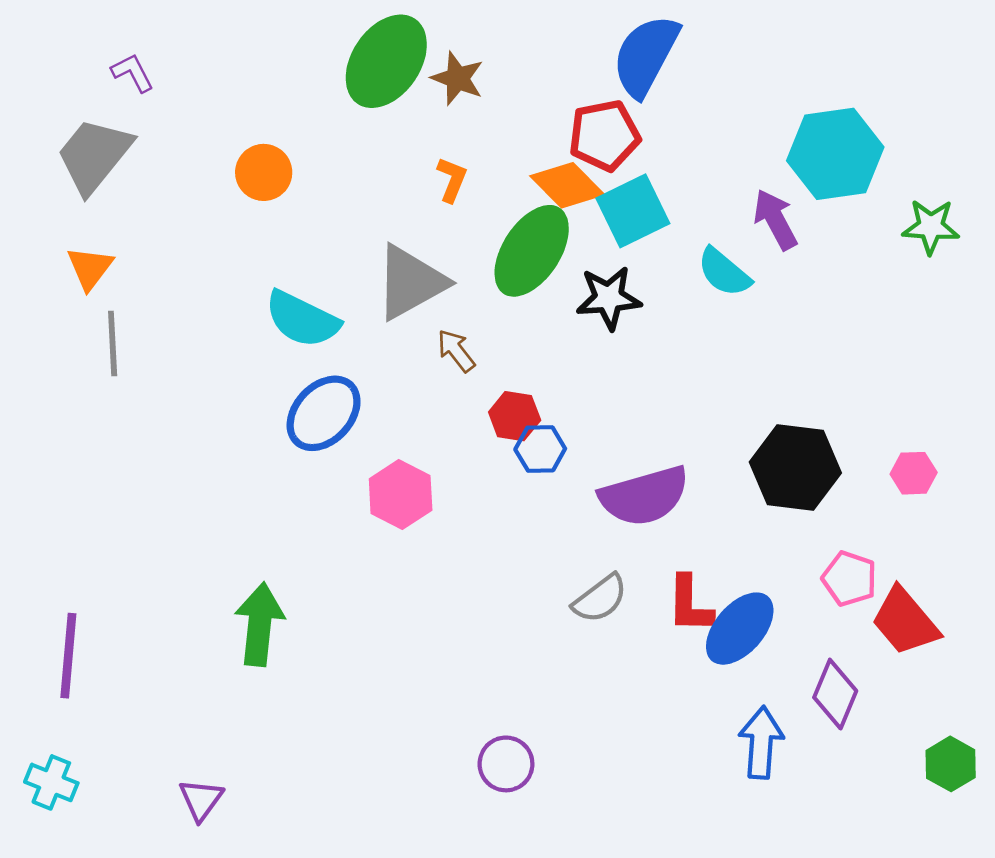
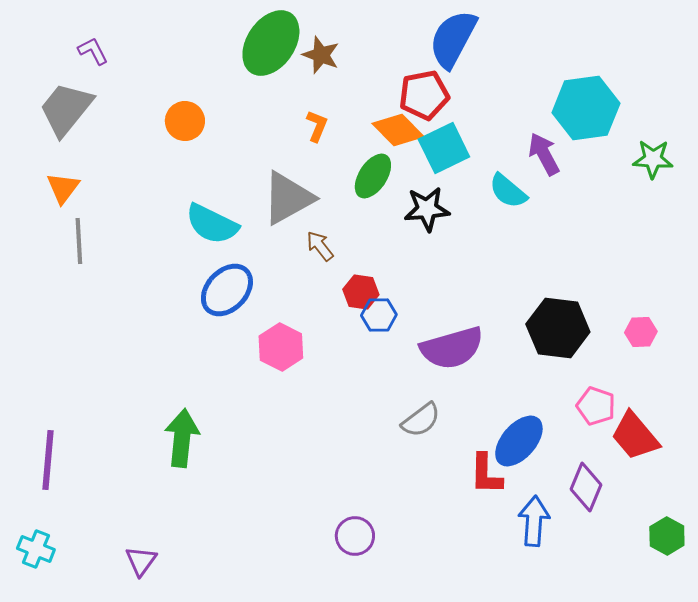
green ellipse: (532, 251) -> (373, 176), size x0.7
red L-shape: (690, 604) -> (486, 474), moved

